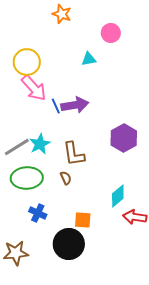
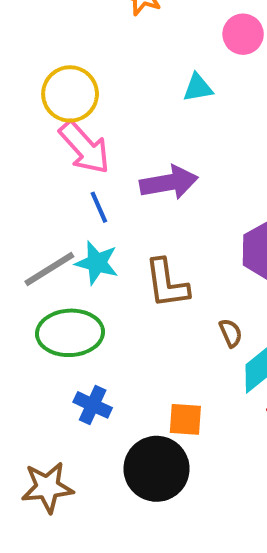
blue line: (56, 106) -> (99, 207), moved
cyan star: (40, 144) -> (97, 263), turned -30
brown semicircle: (66, 178) -> (231, 333), moved

